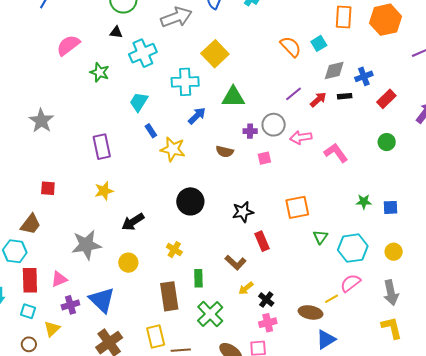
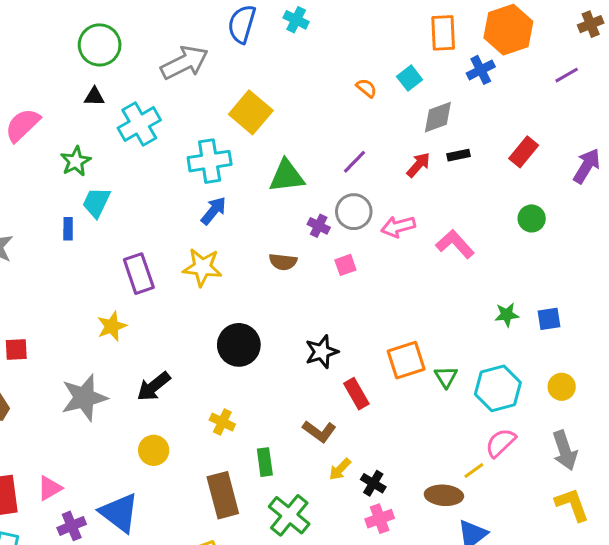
orange semicircle: (291, 47) -> (366, 88), size x0.6
green star: (100, 72) -> (76, 161), turned 30
blue cross: (364, 76) -> (481, 70), moved
purple line: (294, 94) -> (354, 162), moved
cyan trapezoid: (139, 102) -> (96, 202), moved
blue arrow: (197, 116) -> (214, 211), moved
blue rectangle: (151, 131) -> (68, 229), moved, turned 40
purple cross: (250, 131) -> (319, 226), turned 32
purple rectangle: (102, 147) -> (139, 274), moved
yellow star: (104, 191) -> (112, 326), moved
orange square: (297, 207) -> (406, 360), moved
gray star: (86, 245) -> (84, 398), moved

